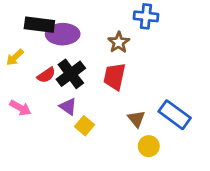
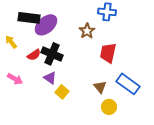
purple ellipse: (63, 34) -> (46, 25), turned -40
yellow arrow: (15, 57) -> (11, 42), turned 96
black cross: (71, 74) -> (52, 54), turned -30
red trapezoid: (115, 76) -> (108, 53), moved

